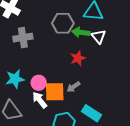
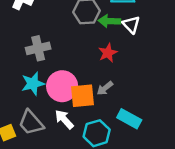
gray cross: (23, 38) -> (38, 48), moved
pink circle: (39, 83) -> (62, 86), size x1.6
white arrow: (40, 100) -> (64, 119), moved

